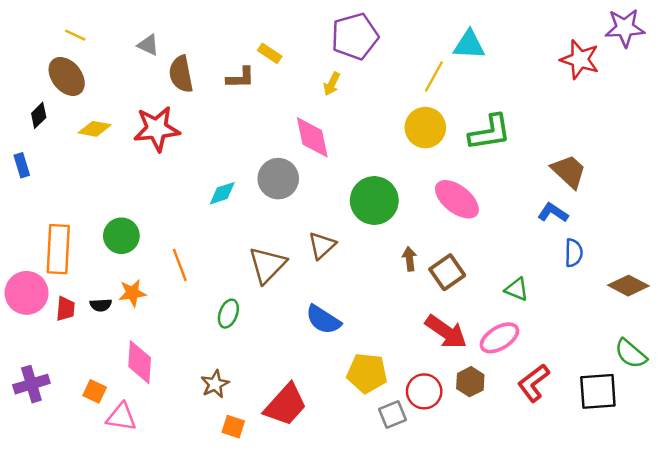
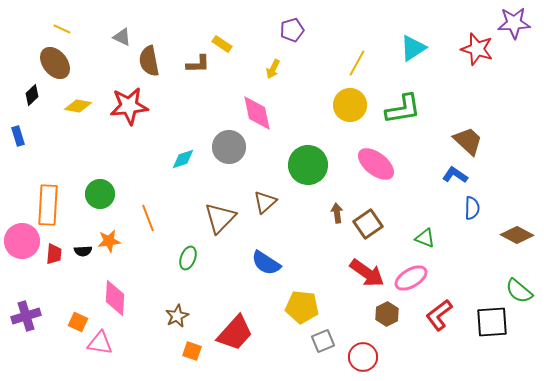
purple pentagon: (355, 36) -> (292, 30), size x0.6
cyan triangle: (469, 45) -> (413, 48), moved, turned -36
red circle: (424, 391) -> (363, 357), moved

